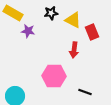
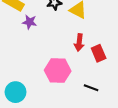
red rectangle: (92, 32) -> (99, 53), moved

